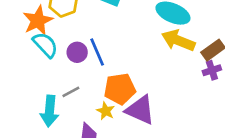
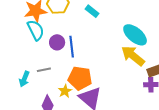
cyan arrow: (50, 111) -> (24, 79), size x0.7

